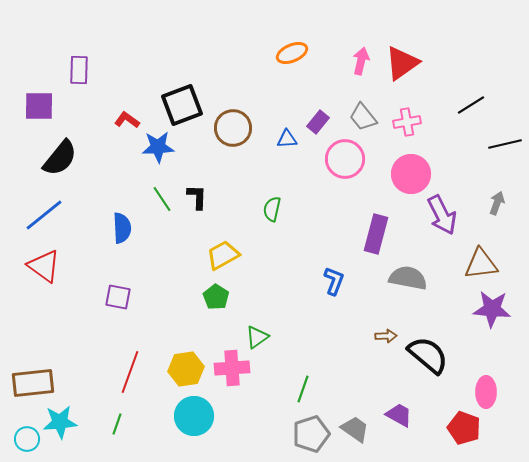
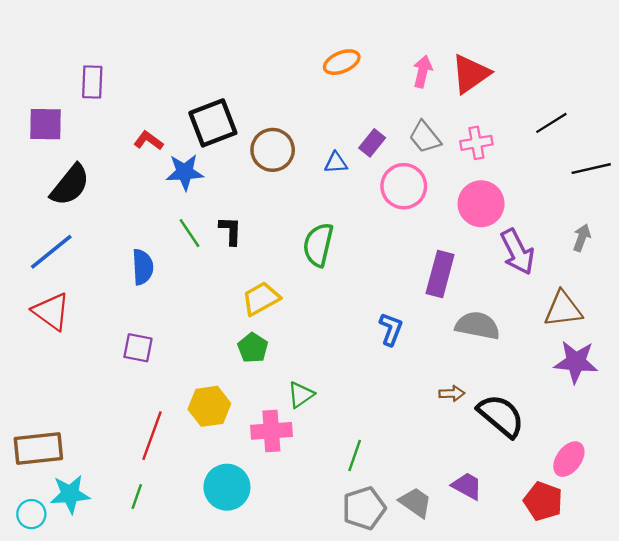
green semicircle: (272, 209) -> (318, 245), size x1.5
yellow hexagon: (186, 369) -> (209, 406), moved
pink ellipse: (486, 392) -> (569, 459), turned 36

